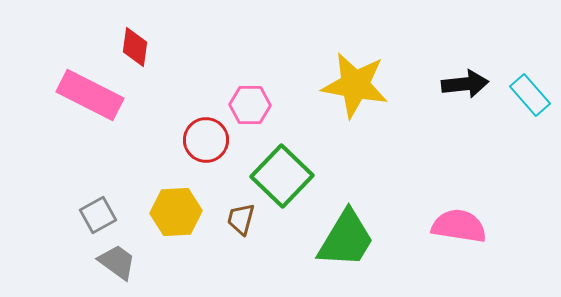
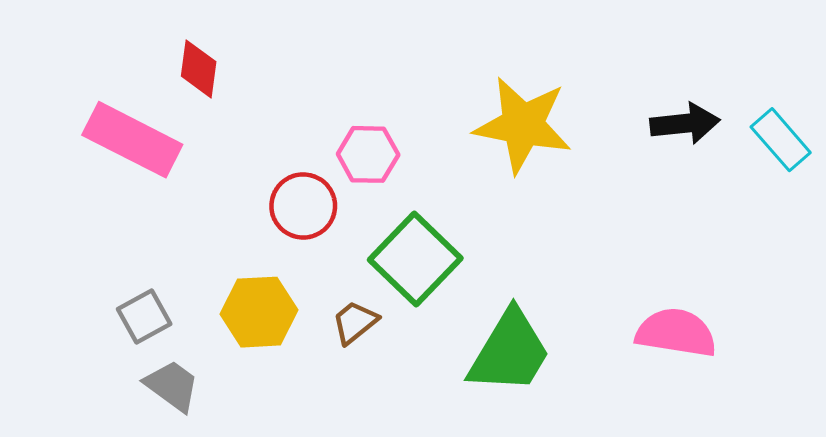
brown trapezoid: (241, 219) -> (355, 322), turned 36

